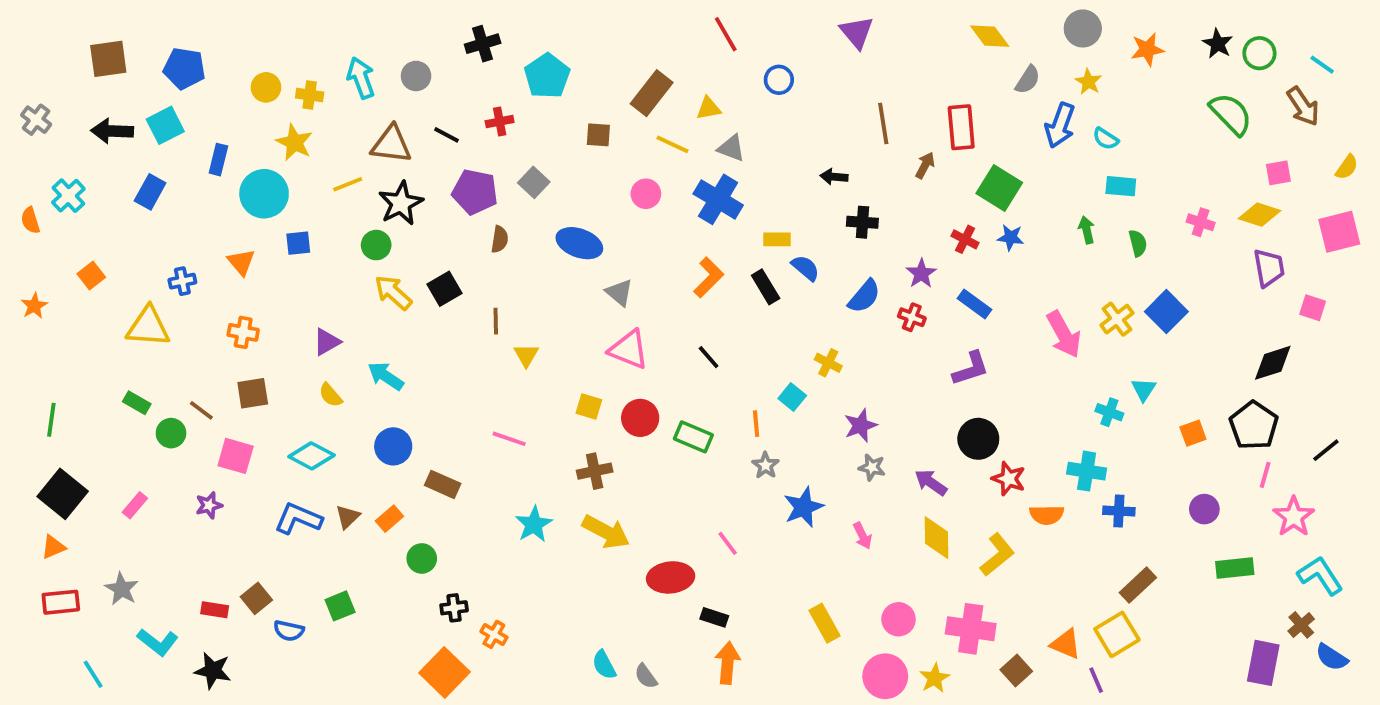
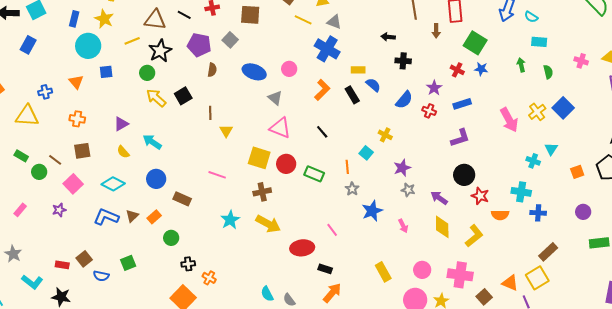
brown square: (598, 135) -> (250, 15), moved, size x1.5
blue rectangle: (218, 160) -> (74, 19), moved
brown arrow: (925, 165) -> (436, 31), turned 152
pink circle: (646, 194) -> (289, 69), moved
blue rectangle: (975, 304) -> (462, 104), turned -54
yellow square: (589, 407) -> (259, 158), size x1.6
pink square: (236, 456) -> (73, 184), turned 30
orange arrow: (728, 663) -> (332, 293), turned 35

